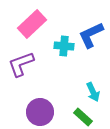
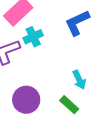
cyan cross: (64, 46) -> (33, 37), moved, turned -30

